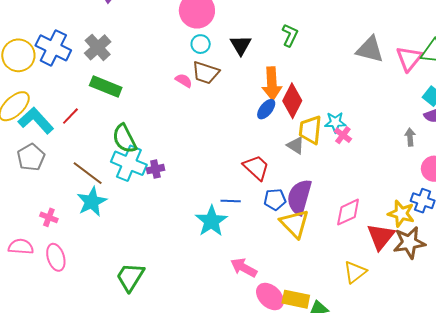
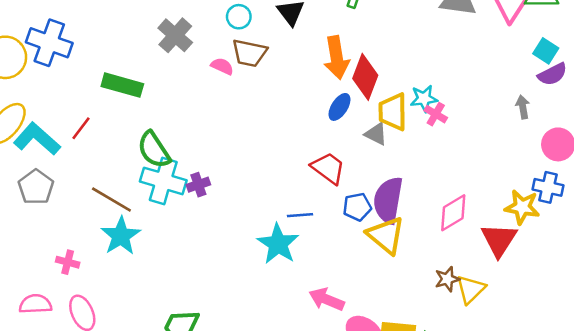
gray cross: (98, 47) -> (175, 35), moved
blue ellipse: (266, 109) -> (339, 107), moved
brown star: (409, 243) -> (447, 279), moved, size x0.6

